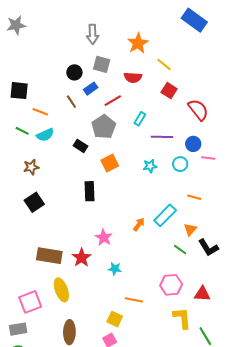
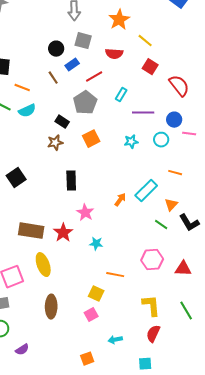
brown star: (31, 167) -> (55, 143), moved
black rectangle: (90, 191) -> (71, 181), moved
yellow L-shape: (182, 318) -> (151, 306), moved

